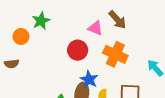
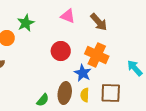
pink triangle: (95, 28) -> (68, 16), moved
blue star: (89, 79) -> (83, 73), moved

